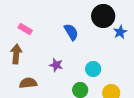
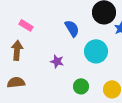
cyan circle: (93, 69) -> (96, 51), moved, size x1.5
brown semicircle: (28, 83) -> (16, 82), moved

